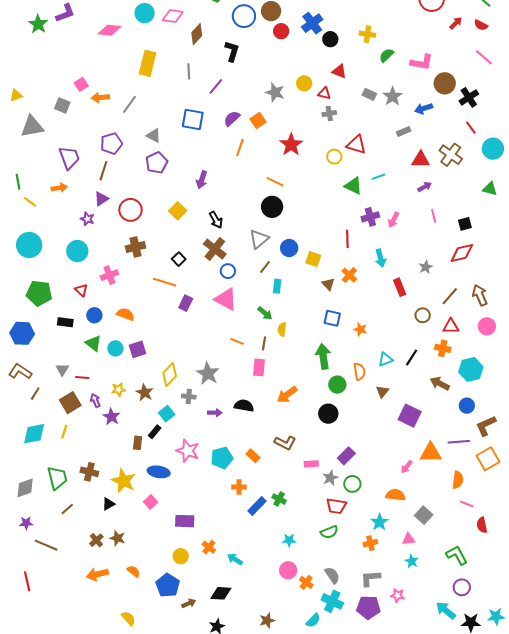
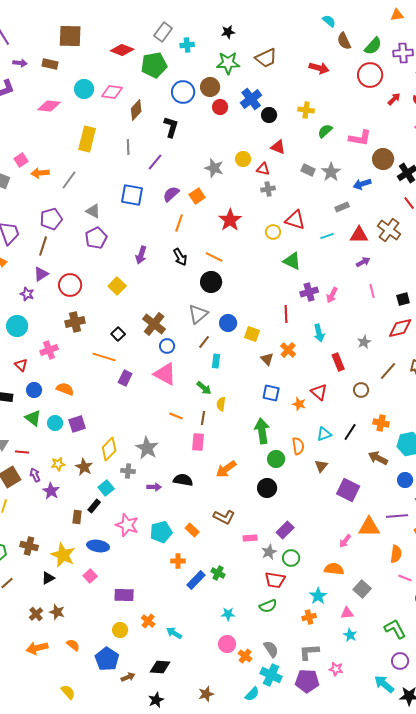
cyan line: (378, 177) -> (327, 236), moved
black arrow: (216, 220) -> (180, 257), moved
red triangle: (451, 326) -> (319, 392), moved, turned 42

